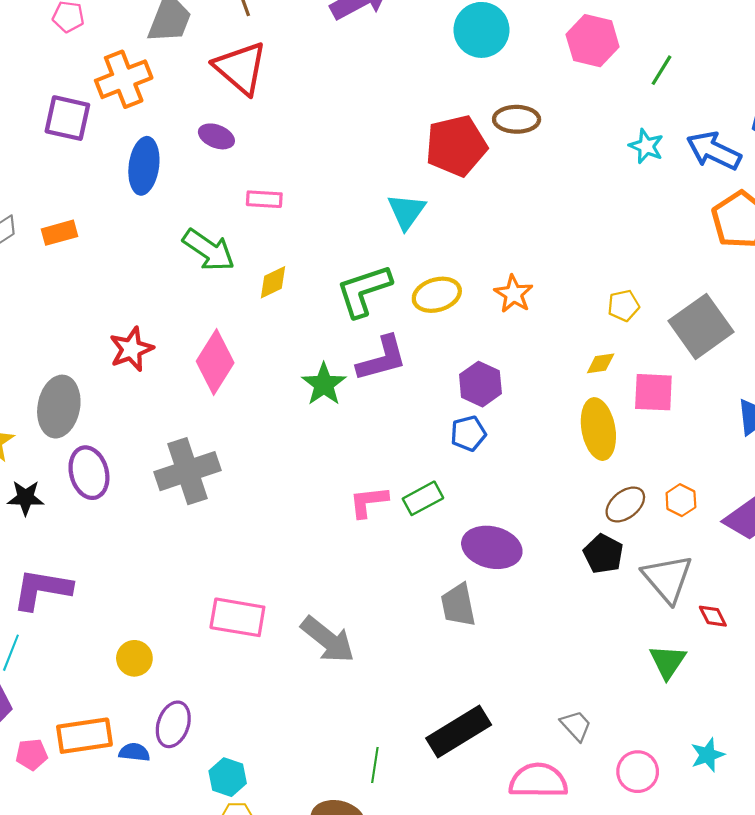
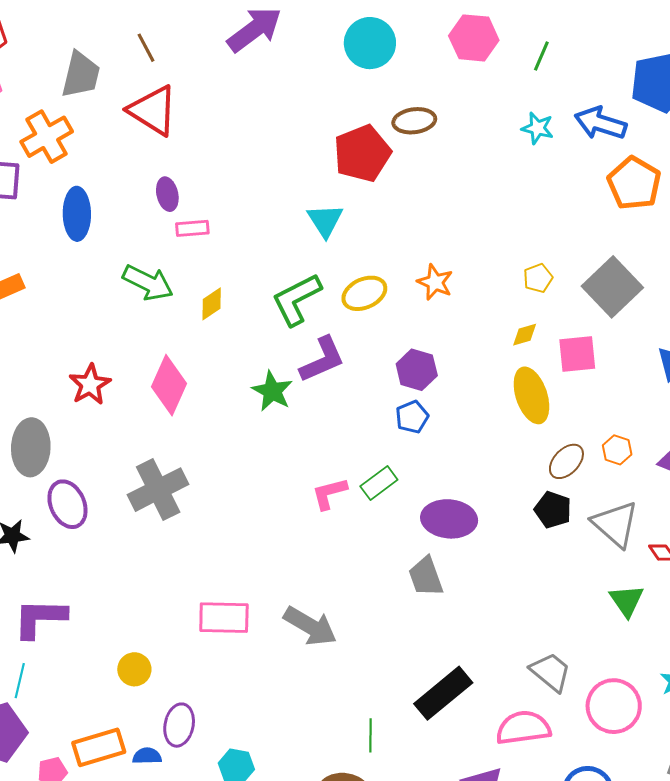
purple ellipse: (216, 136) -> (167, 194), moved, turned 64
gray trapezoid: (576, 726) -> (551, 672), size x1.4
pink circle: (638, 772) -> (614, 706), size x1.4

